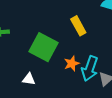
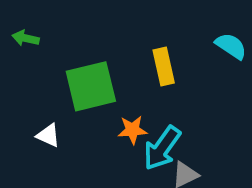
green square: (43, 47) -> (91, 86), turned 32

